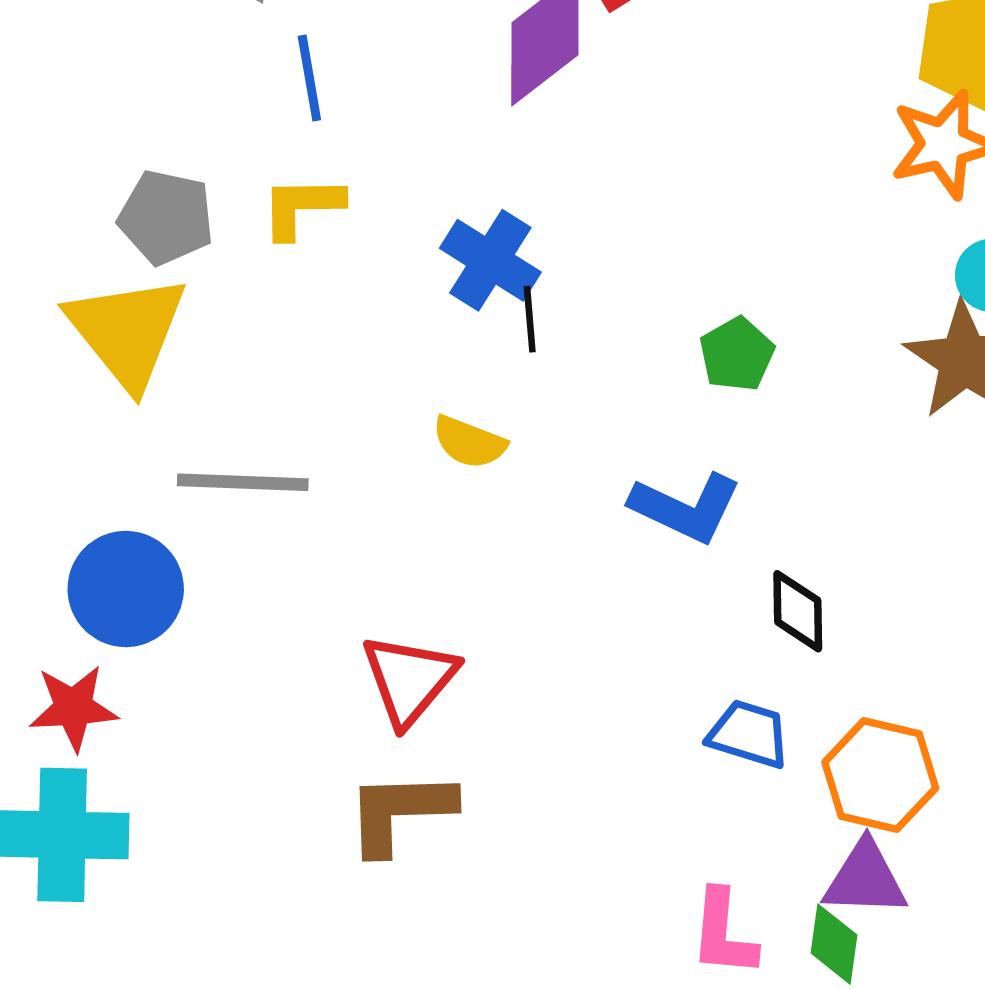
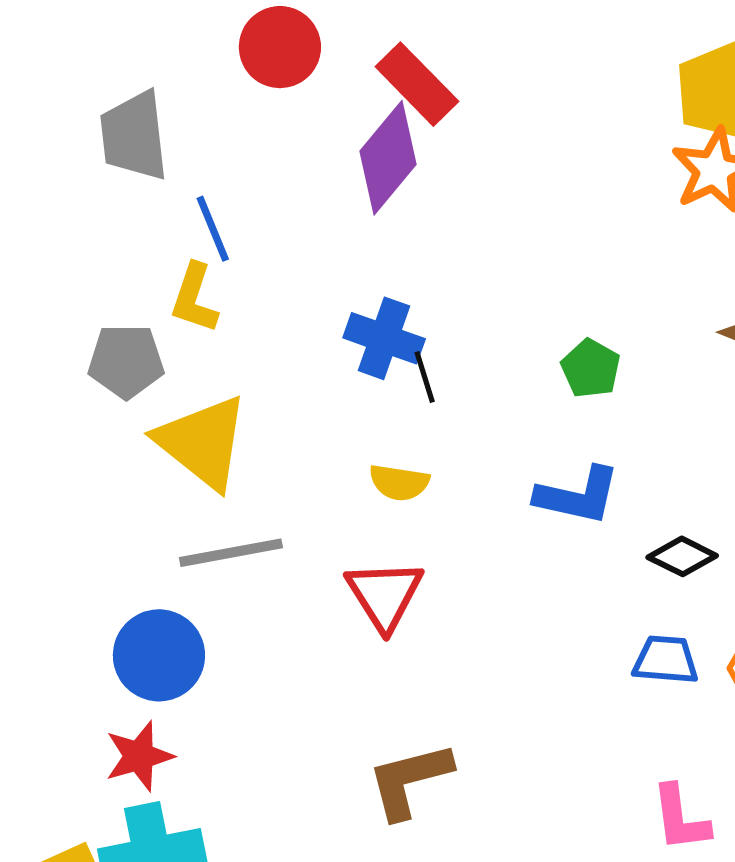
yellow L-shape: (302, 207) -> (194, 298), moved, turned -58
yellow triangle: (127, 331) -> (202, 442), moved
black diamond: (798, 611) -> (682, 556), turned -50
red triangle: (409, 679) -> (385, 595), moved

